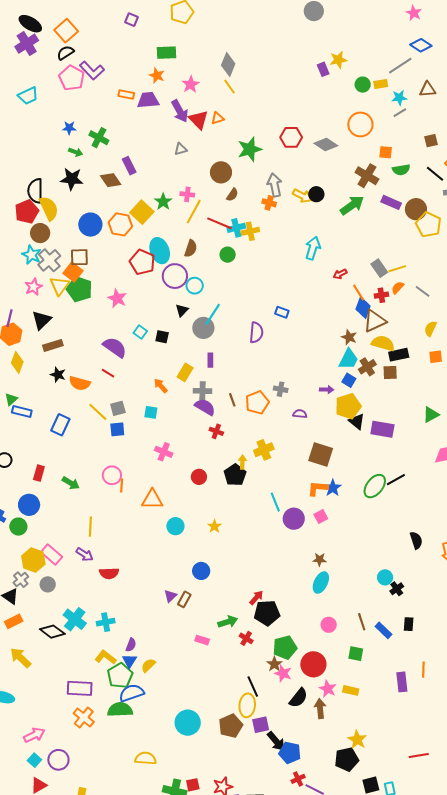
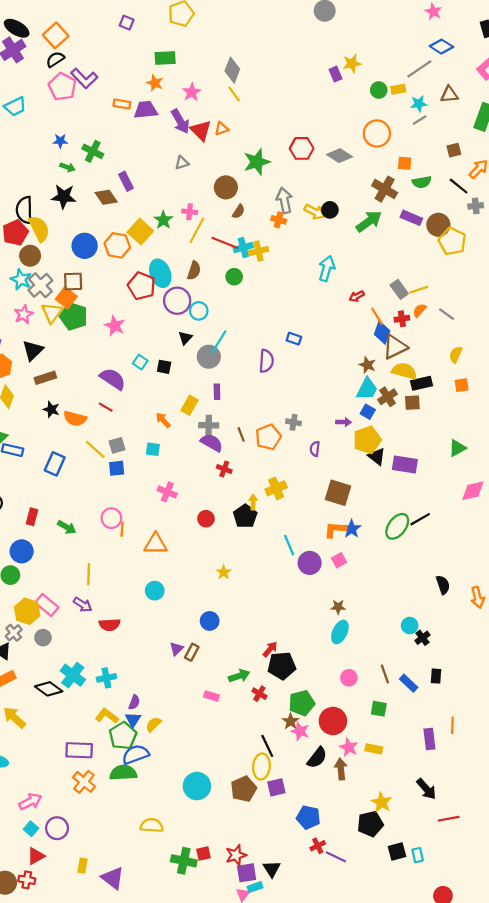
purple semicircle: (300, 414) -> (315, 449), turned -88
cyan circle: (175, 526) -> (155, 591), moved
black arrow: (276, 741) -> (426, 789), moved

